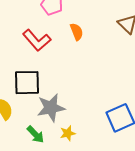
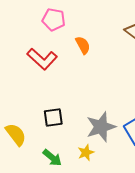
black square: (27, 83) -> (53, 118), moved, size x0.7
gray star: (51, 108) -> (101, 127), moved

